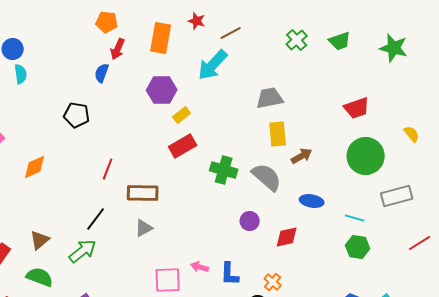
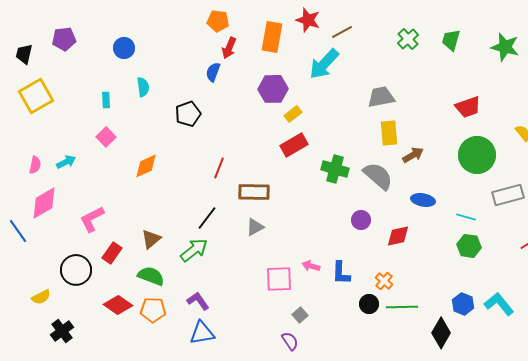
red star: (197, 21) -> (308, 20), size x1.4
green trapezoid: (340, 41) -> (451, 40), turned 125
cyan semicircle: (21, 74) -> (143, 87), moved
black pentagon: (77, 115) -> (188, 114), turned -30

